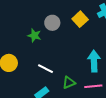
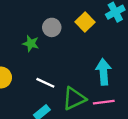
green triangle: (69, 82) -> (74, 99), size x1.5

